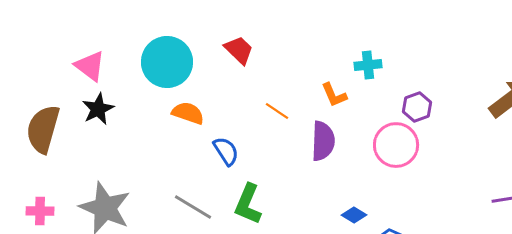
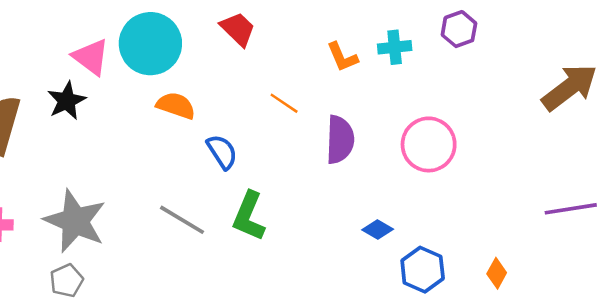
pink triangle: (90, 66) -> (91, 57), moved
orange L-shape: (334, 95) -> (342, 57), moved
purple hexagon: (417, 107) -> (459, 29), moved

